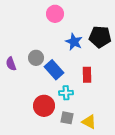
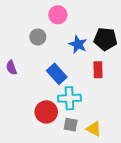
gray circle: (36, 58) -> (38, 37), moved
red rectangle: (87, 75) -> (98, 70), moved
cyan cross: (66, 93) -> (69, 98), size x1.5

